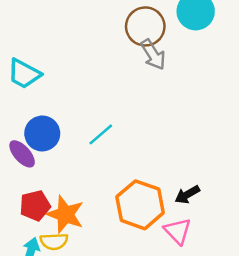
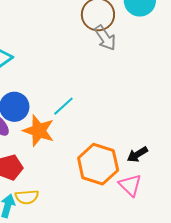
orange star: (65, 214) -> (39, 131), moved

